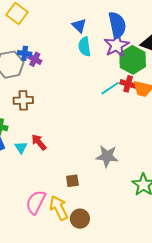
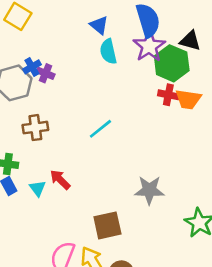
blue cross: (25, 53) -> (32, 67), turned -32
cyan line: (110, 88) -> (100, 129), moved
brown square: (72, 181) -> (107, 225), size x1.6

